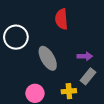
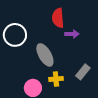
purple arrow: (85, 56) -> (72, 34), moved
yellow cross: (69, 91) -> (56, 79), moved

